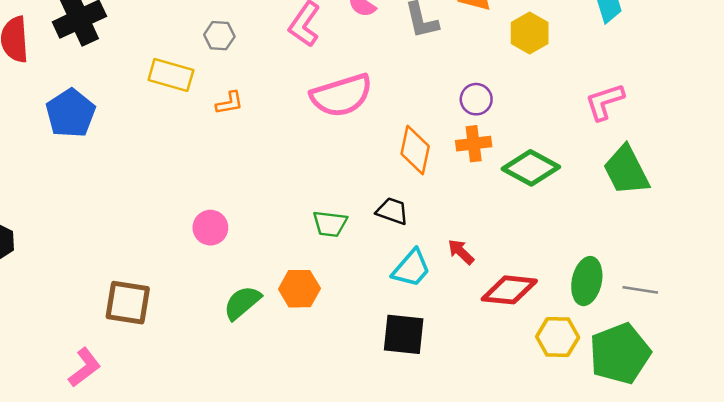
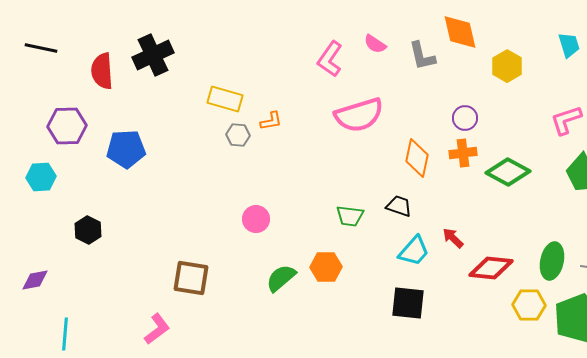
gray hexagon: (219, 36) -> (238, 135), moved
blue pentagon: (71, 113) -> (126, 149), moved, turned 30

